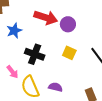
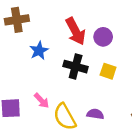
red arrow: (46, 18) -> (76, 31), turned 50
black cross: (35, 54) -> (76, 67), moved

